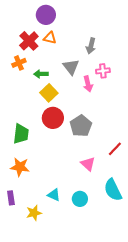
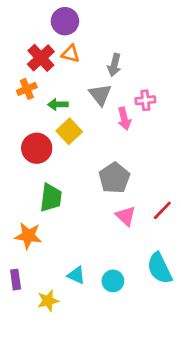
gray arrow: (91, 46) -> (114, 65), moved
red circle: (53, 118) -> (37, 148), moved
green trapezoid: (21, 134) -> (51, 198), moved
pink triangle: (88, 164) -> (126, 216), moved

